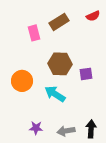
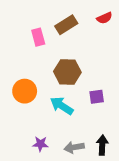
purple square: (86, 74) -> (97, 97), moved

